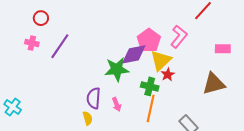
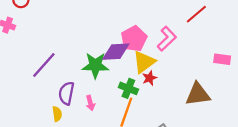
purple line: (60, 46) -> (44, 65), moved
pink rectangle: (223, 49) -> (222, 59), moved

